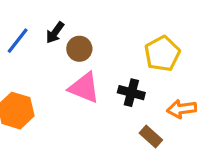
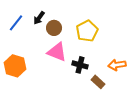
yellow pentagon: (162, 54) -> (87, 31), moved
black cross: (131, 93) -> (80, 65), moved

